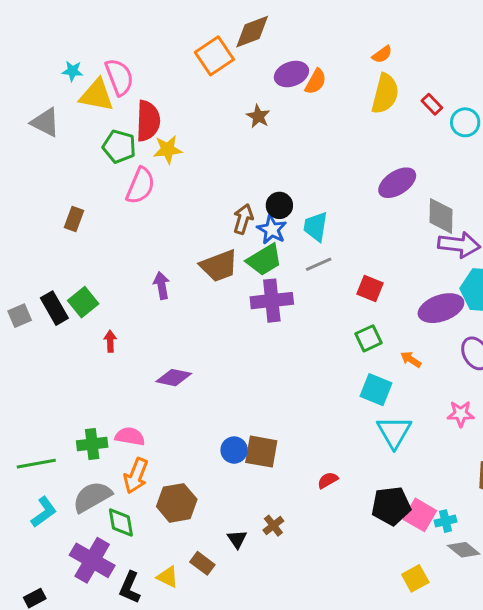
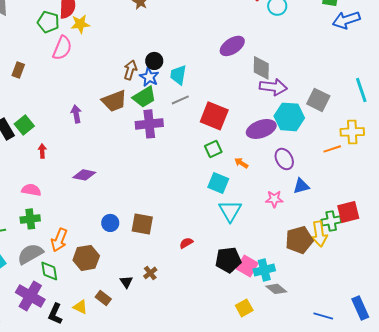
red square: (370, 288) -> (214, 116), size x1.6
pink semicircle: (130, 436) -> (31, 190), moved
blue circle: (234, 450) -> (110, 223), moved
cyan cross: (446, 521) -> (264, 270), size x1.5

